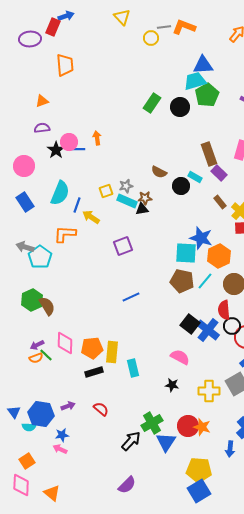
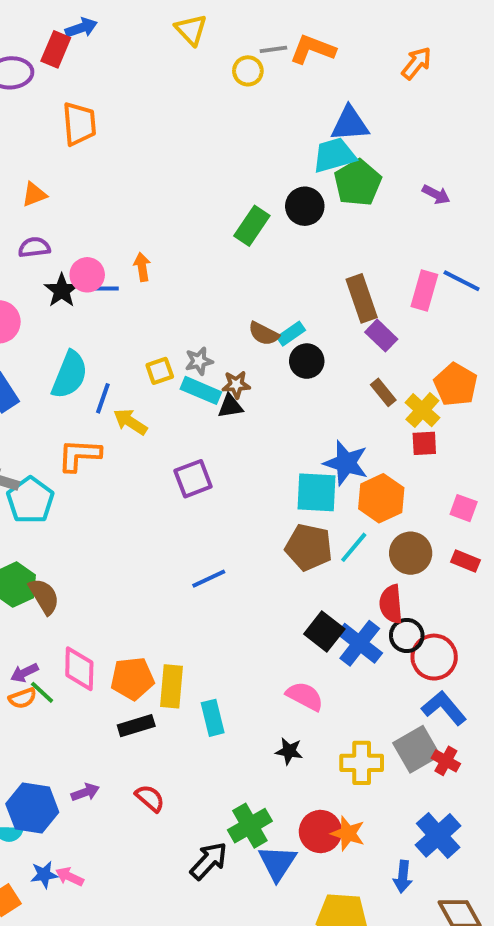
green rectangle: (152, 103) -> (252, 226), moved
cyan rectangle: (195, 177) -> (291, 334), moved, turned -64
blue star: (62, 435) -> (44, 875), moved

